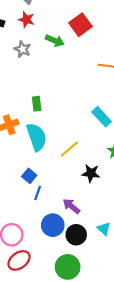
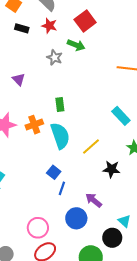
red square: (81, 25) -> (85, 21), moved
gray star: (22, 49) -> (54, 58), moved
black circle: (76, 235) -> (112, 238), moved

